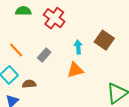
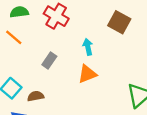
brown square: (104, 40) -> (119, 22), moved
orange line: (16, 50) -> (14, 37), moved

